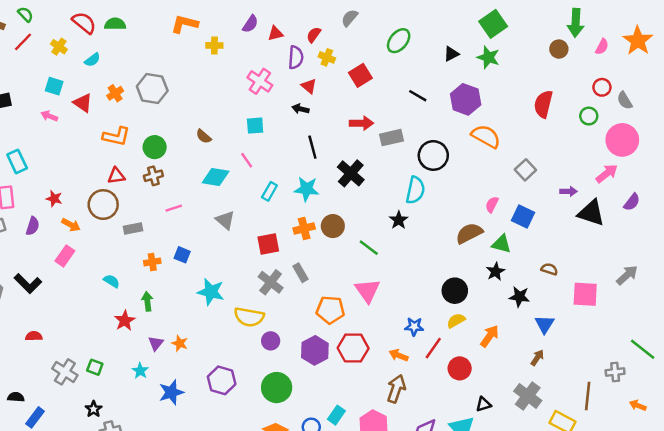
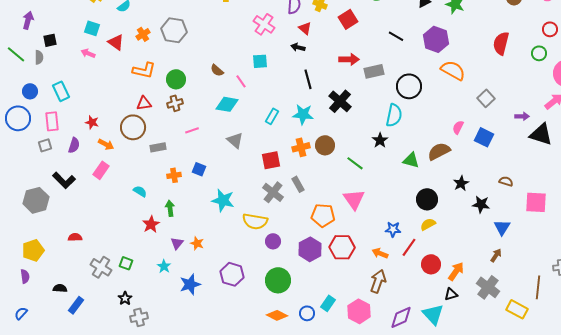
pink line: (247, 160) -> (241, 81), moved
green triangle: (501, 244) -> (411, 160), moved
black L-shape: (28, 283) -> (64, 180), moved
orange arrow: (490, 336) -> (456, 271), moved

